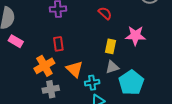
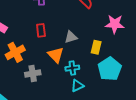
yellow rectangle: (110, 46) -> (96, 47), moved
orange cross: (44, 66) -> (15, 52), moved
gray triangle: (112, 67) -> (71, 37), moved

